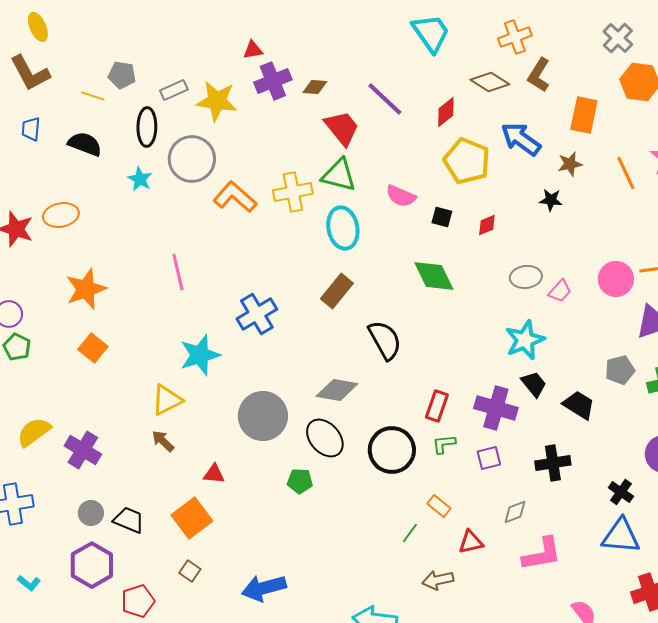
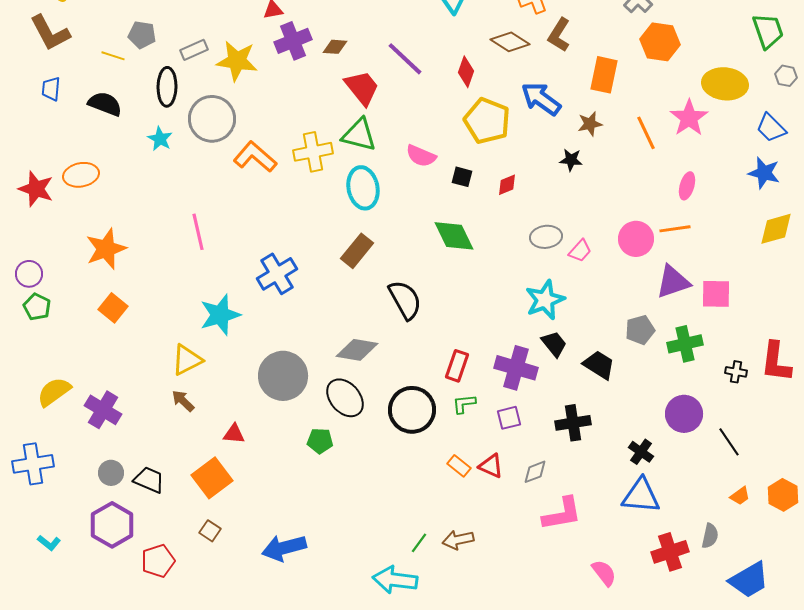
red diamond: (446, 112) -> (466, 72), turned -32
green line: (410, 533) -> (419, 543), moved
red triangle: (471, 542) -> (491, 466), moved, turned 36

